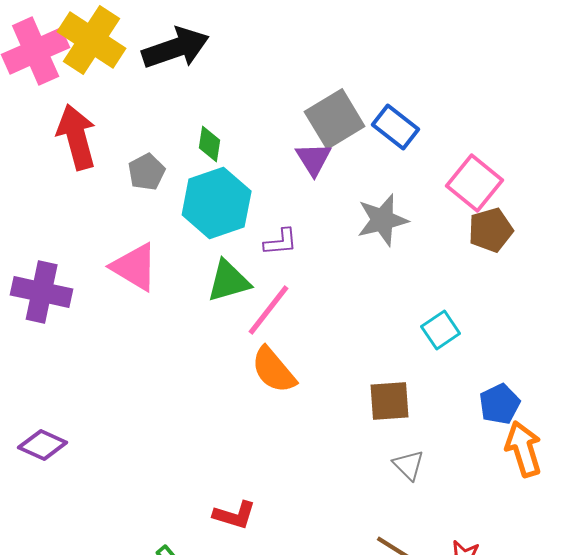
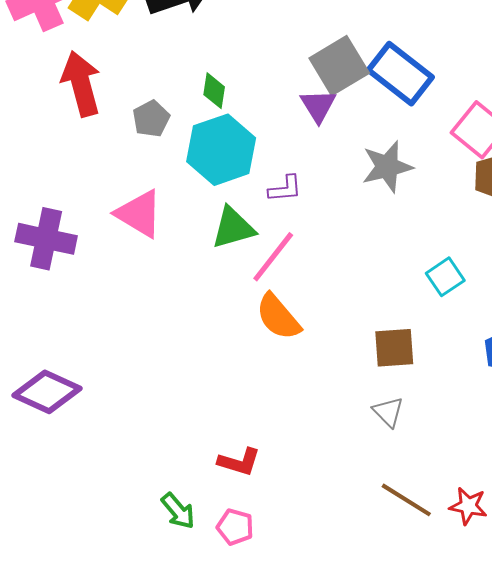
blue rectangle: (396, 127) -> (400, 74), size x1.4
purple diamond: (43, 445) -> (47, 392), size x1.4
gray triangle: (409, 465) -> (388, 412), moved

